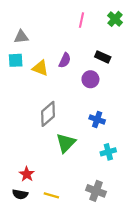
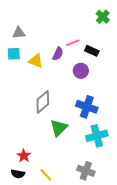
pink line: (81, 20) -> (73, 43), moved, turned 56
blue cross: (97, 119) -> (87, 107), size x1.5
cyan cross: (108, 152) -> (97, 136), size x1.5
yellow line: (51, 195) -> (46, 175), turned 32

